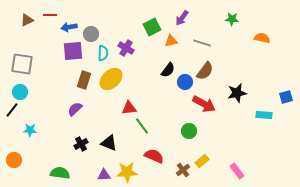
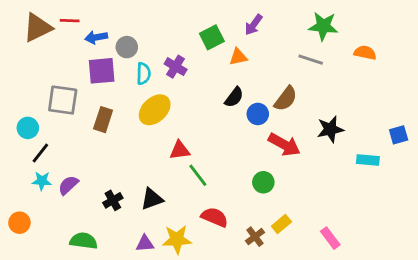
green star: (232, 19) -> (323, 26), size x1.5
brown triangle: (27, 20) -> (38, 28), size x1.6
gray line: (202, 43) -> (311, 60), moved
gray square: (22, 64) -> (63, 100), moved
brown rectangle: (84, 80) -> (103, 120), moved
purple semicircle: (75, 109) -> (68, 185), moved
black line: (12, 110) -> (40, 153), moved
black triangle: (109, 143) -> (152, 199), turned -42

